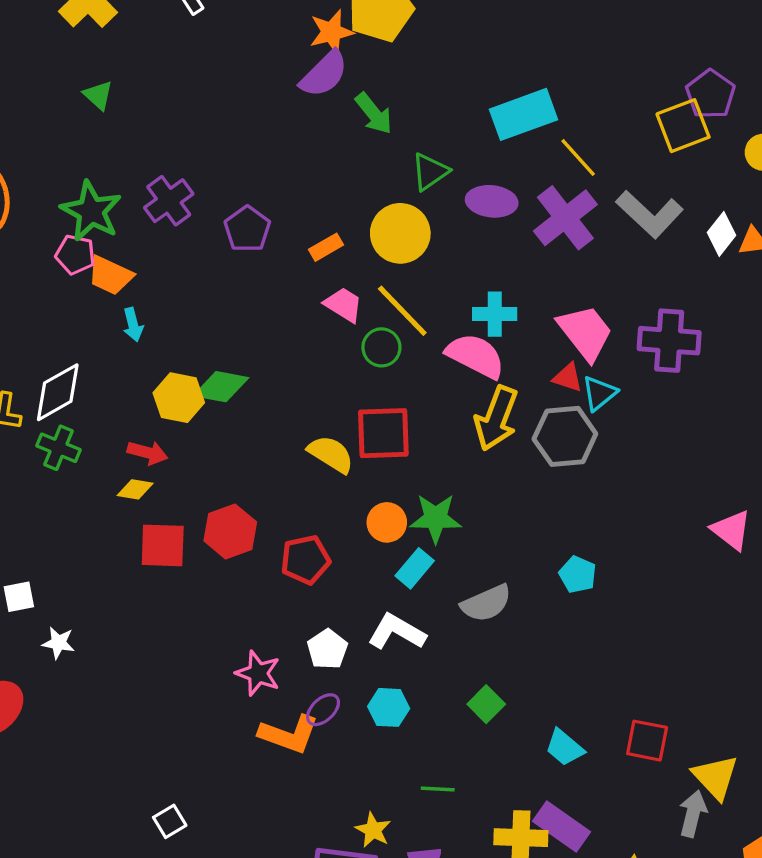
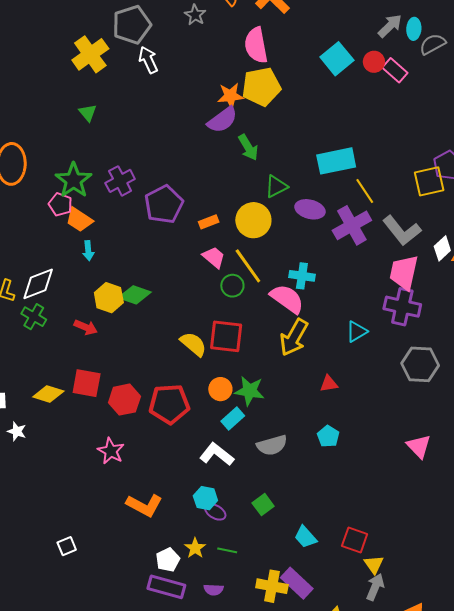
purple pentagon: (247, 229) -> (164, 204), size x1.4
pink trapezoid: (585, 332) -> (404, 272), moved, turned -138
red triangle: (568, 378) -> (329, 384), moved, turned -36
gray hexagon: (565, 436) -> (420, 364), moved
yellow diamond: (135, 489) -> (48, 394), moved, size x1.4
pink triangle: (731, 530) -> (419, 446), moved
red hexagon: (230, 531) -> (124, 400), moved
red pentagon: (305, 560) -> (169, 404), size x1.4
white pentagon: (327, 649) -> (168, 560), moved
pink star: (258, 673) -> (111, 451), moved
purple ellipse: (323, 710) -> (215, 512), moved, turned 65
yellow triangle: (715, 777) -> (374, 564), moved, size x0.7
yellow star: (373, 830) -> (195, 548), moved

